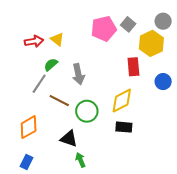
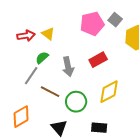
red rectangle: (133, 67) -> (98, 60), moved, turned 66
black rectangle: (124, 127) -> (99, 128), moved
black triangle: (69, 139) -> (59, 128), turned 30

